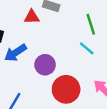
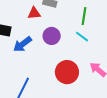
green line: (91, 24) -> (84, 16), turned 30
purple circle: (45, 65) -> (52, 36), moved

